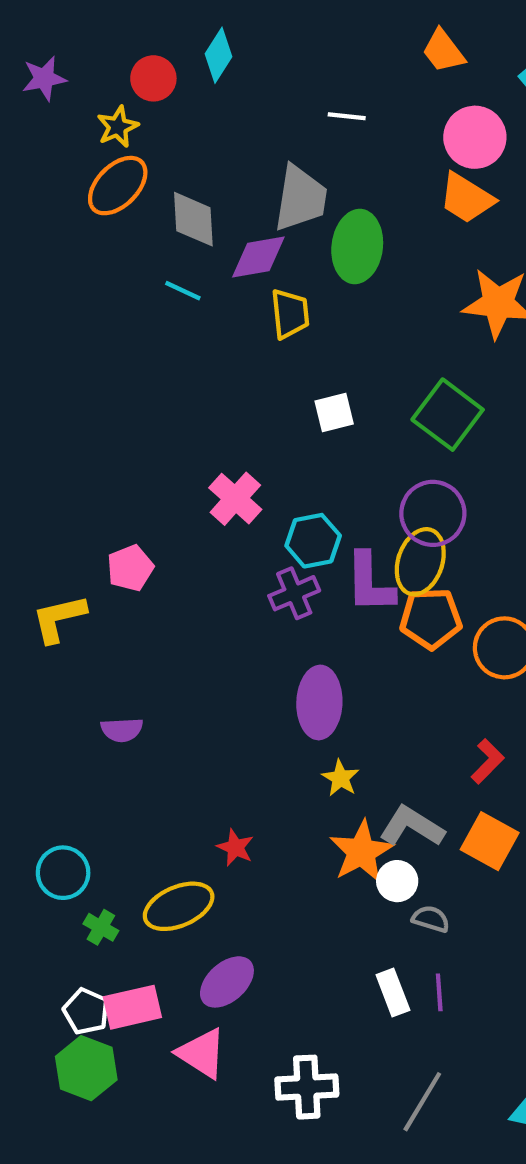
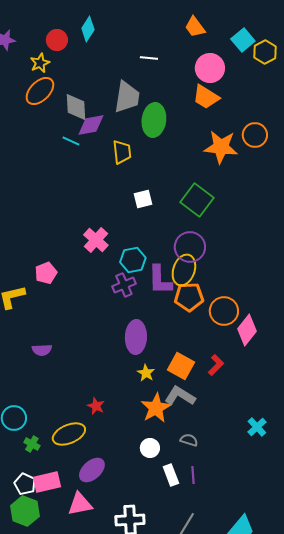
purple diamond: (258, 257) -> (91, 125), moved
orange square: (490, 841) -> (181, 366), moved
white circle: (397, 881) -> (150, 448), moved
pink triangle: (202, 1053) -> (80, 504), turned -44

